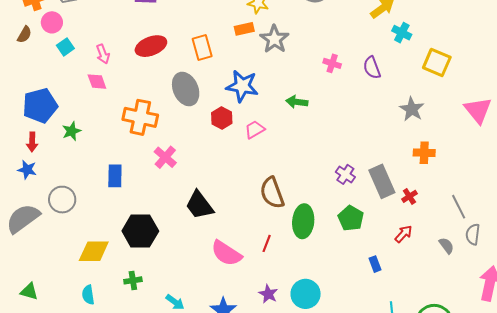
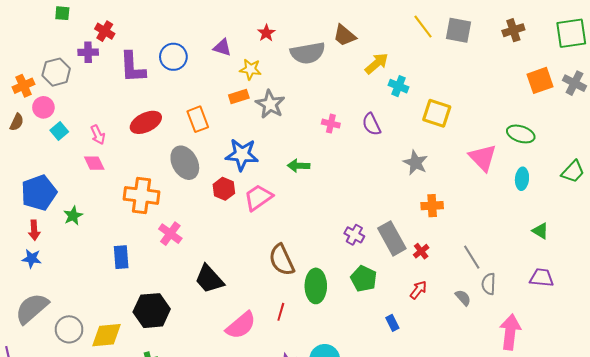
pink trapezoid: (255, 130) -> (258, 198), size x1.4
gray circle: (62, 200) -> (69, 329), moved
pink semicircle: (226, 253) -> (241, 325), turned -68

